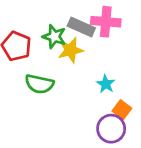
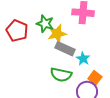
gray rectangle: (81, 27) -> (65, 49), moved
green semicircle: (39, 84) -> (61, 75), moved

